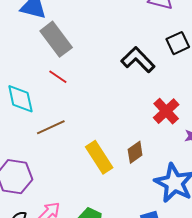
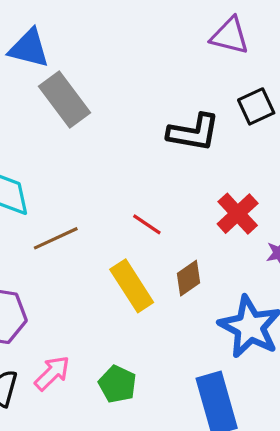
black L-shape: (138, 60) -> (194, 132), turned 144
red line: (58, 77) -> (147, 224), moved

